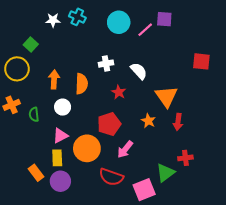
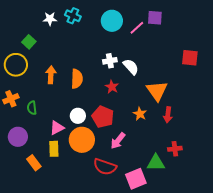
white cross: (106, 64) -> (110, 61), moved
white circle: (63, 107) -> (78, 116), moved
red pentagon: (109, 124) -> (103, 117), turned -30
green triangle: (165, 173) -> (156, 163), turned 36
purple circle: (60, 181) -> (18, 137), moved

